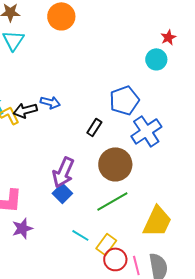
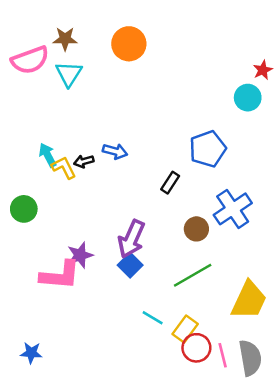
black arrow: (25, 110) -> (84, 161), size x0.7
blue cross: (146, 131) -> (233, 209), moved
brown circle: (115, 164) -> (196, 229), size x0.6
purple star: (22, 228) -> (80, 255), moved

